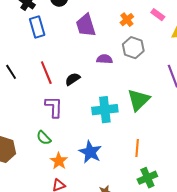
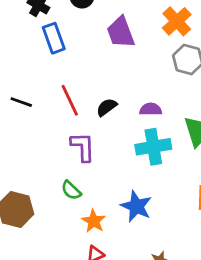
orange cross: (127, 20) -> (177, 21), size x1.5
purple semicircle: (105, 59) -> (151, 109), moved
black line: (11, 72) -> (21, 102), turned -35

